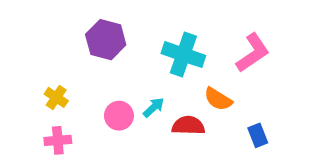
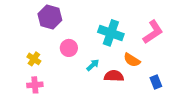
purple hexagon: (106, 40) -> (50, 17), moved
pink circle: (119, 116) -> (69, 48), moved

